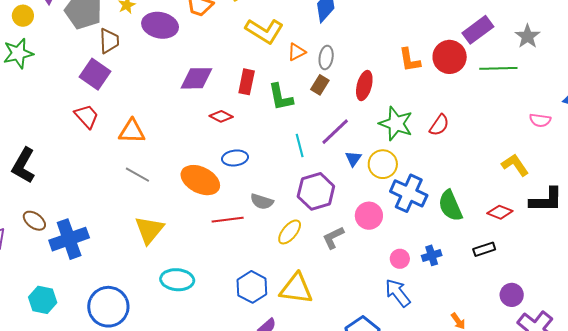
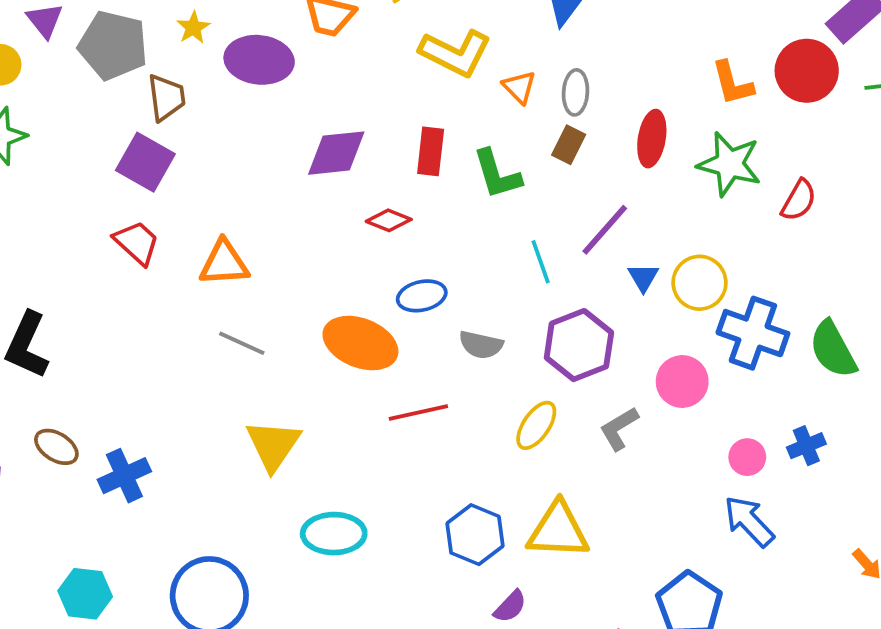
orange triangle: (297, 52) -> (519, 87), turned -42
green star: (396, 124) -> (729, 164), moved
gray semicircle: (262, 201) -> (481, 345), moved
blue cross: (69, 239) -> (124, 476), size x0.7

